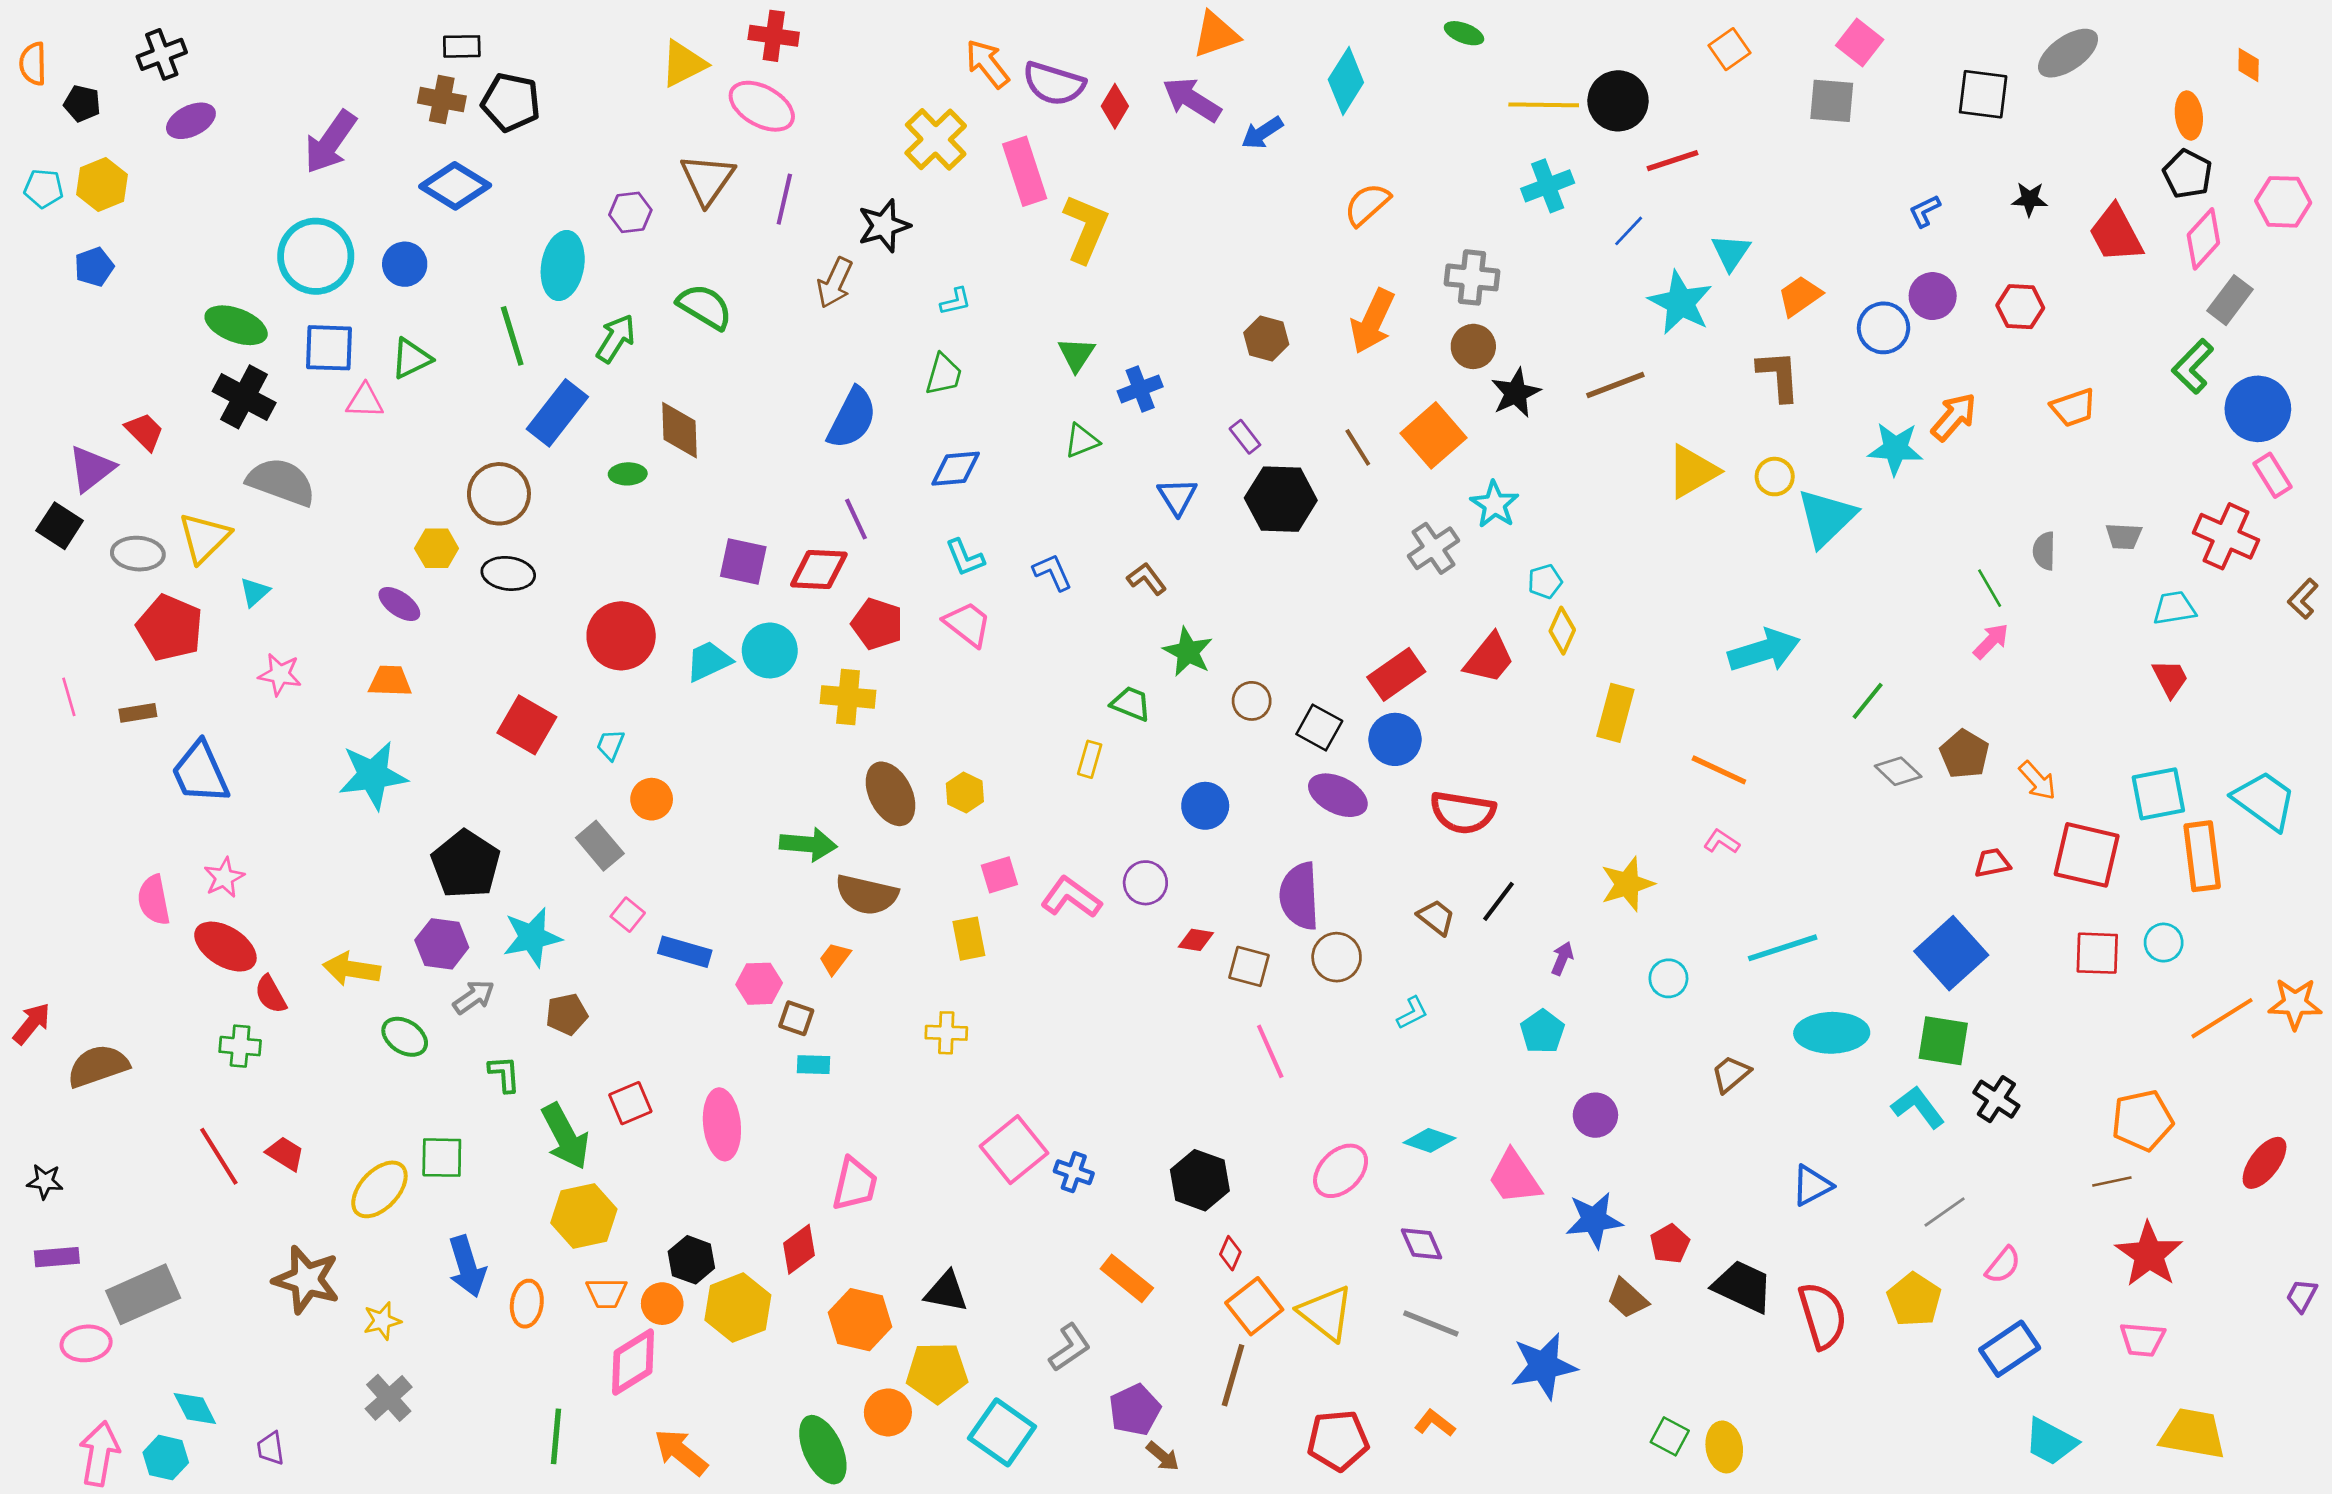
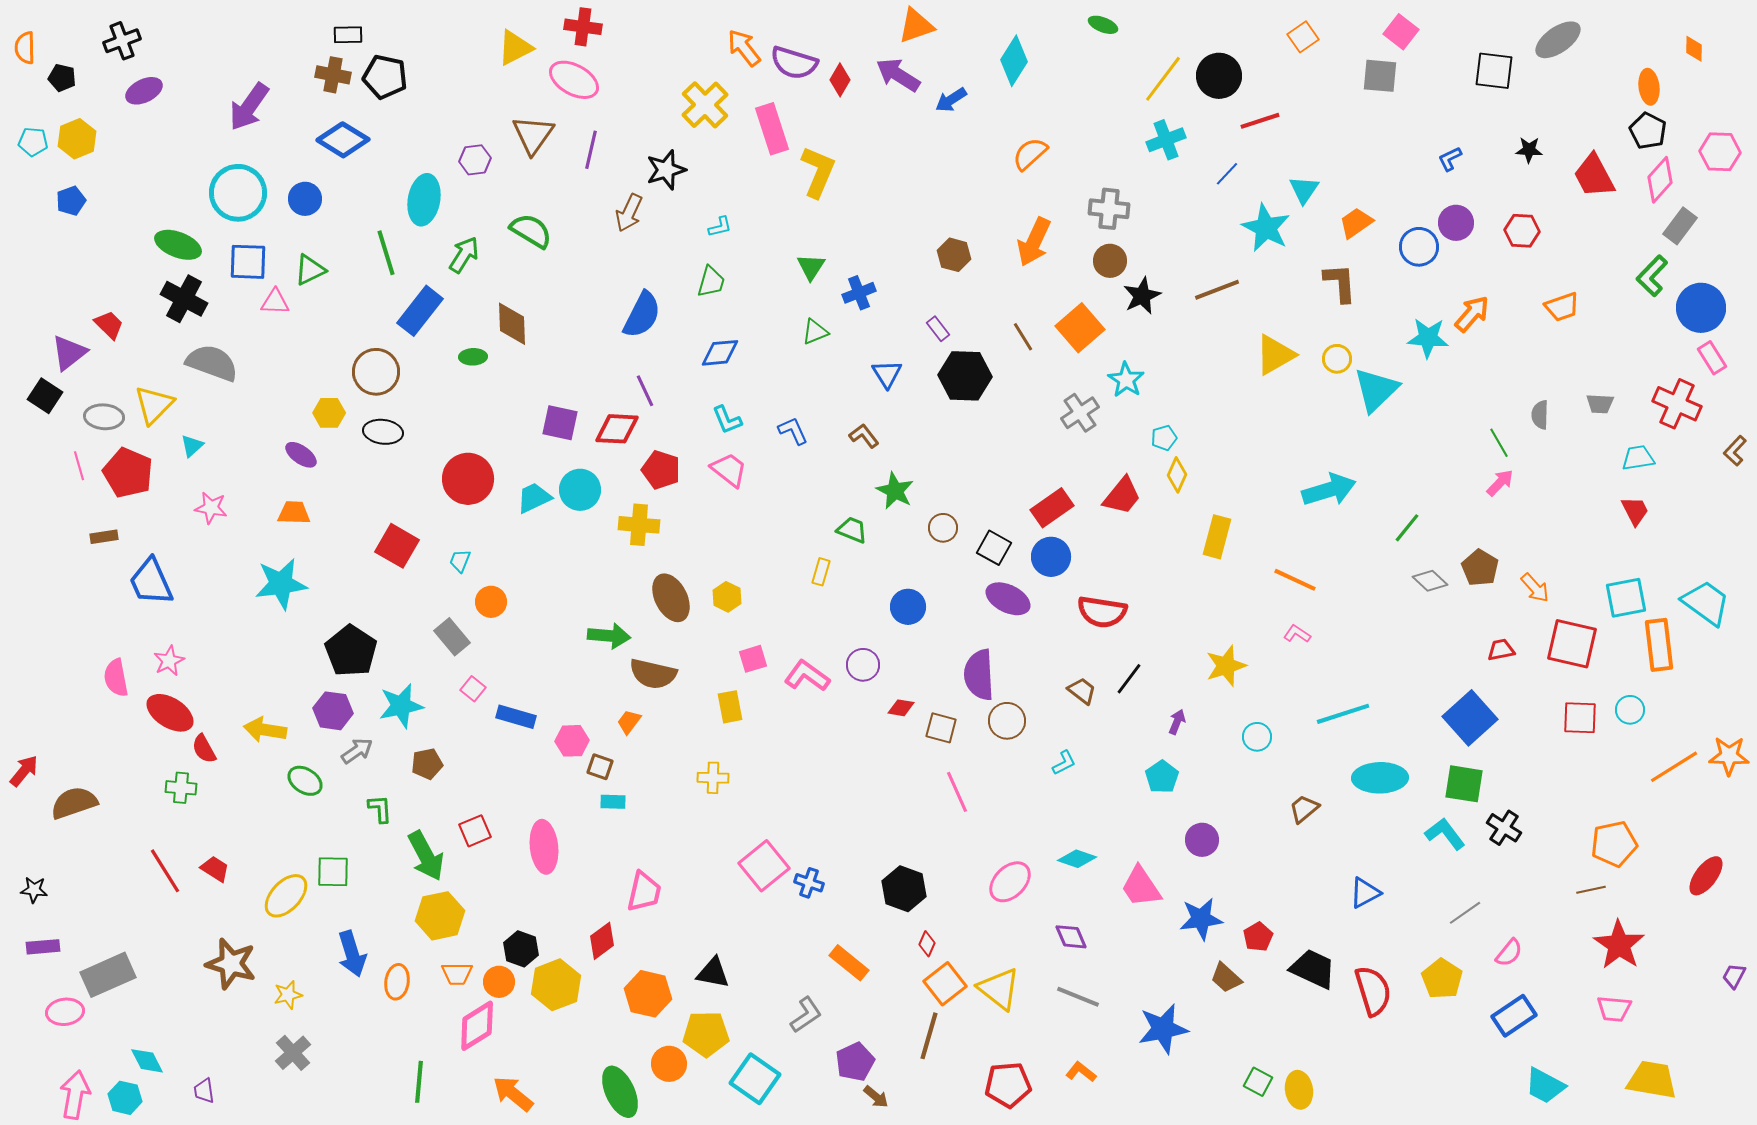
yellow line: (1544, 105) -> (1163, 79), turned -54
pink line: (69, 697) -> (79, 466), moved

